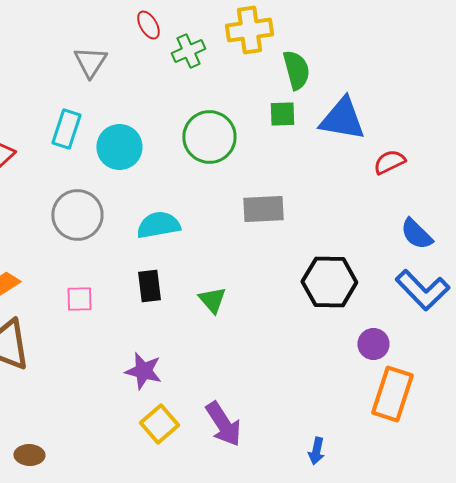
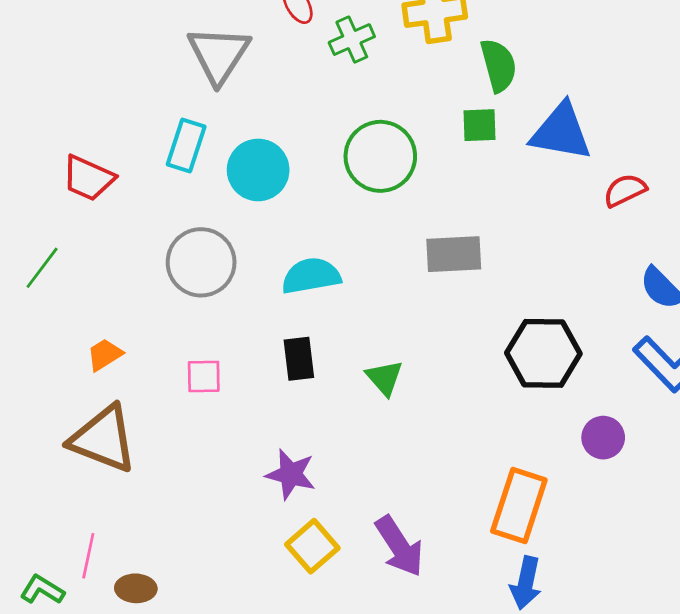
gray triangle: (90, 62) -> (219, 54), size x1.4
orange rectangle: (392, 394) -> (519, 505), moved
blue arrow: (316, 451) -> (526, 583), size x1.4

